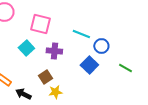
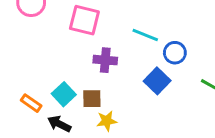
cyan square: (26, 48) -> (64, 94), moved
brown square: (45, 77) -> (92, 99), turned 32

